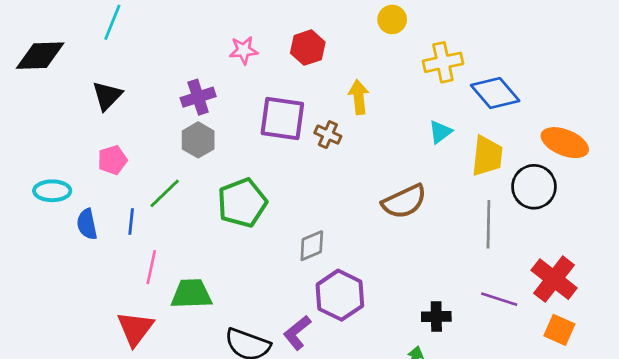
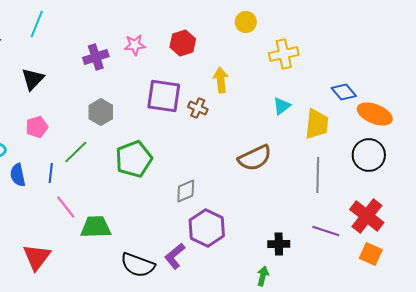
blue diamond: (495, 93) -> (344, 92), moved, size x0.7
purple cross: (198, 97) -> (96, 57), moved
black circle: (534, 187) -> (369, 155), moved
pink line: (151, 267) -> (66, 207), turned -50
red triangle: (135, 329) -> (37, 257), moved

